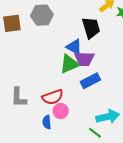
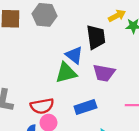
purple trapezoid: (84, 59) -> (104, 73), moved
blue rectangle: (90, 81) -> (85, 107), moved

